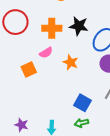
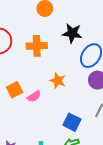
black star: (79, 26) -> (72, 33), moved
pink semicircle: (46, 53) -> (34, 96), moved

